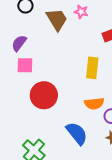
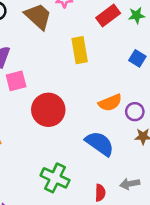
yellow rectangle: (92, 68) -> (80, 50), moved

